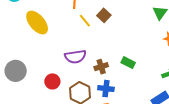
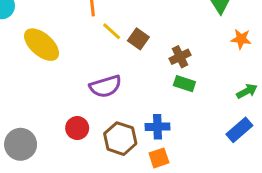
brown square: (104, 15) -> (138, 39), moved
brown cross: (101, 67) -> (180, 57), moved
gray circle: (16, 71) -> (21, 144), moved

